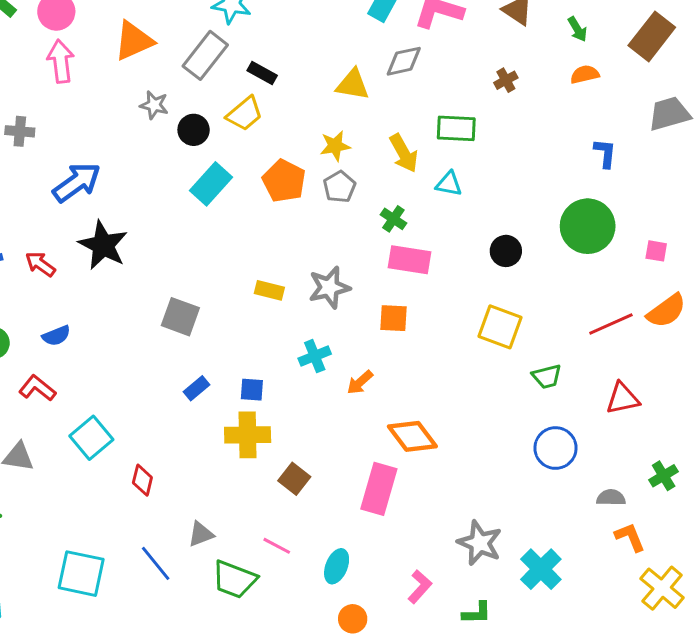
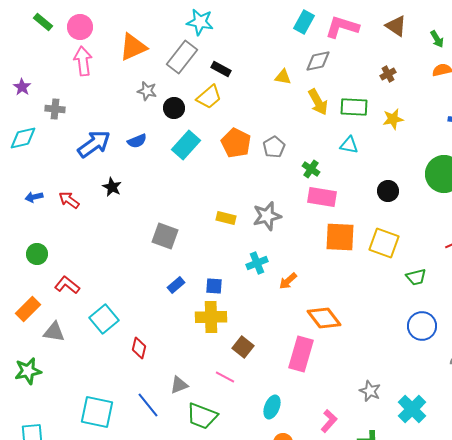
yellow triangle: (353, 85) -> (283, 77), size x0.7
yellow star: (335, 146) -> (393, 119), moved
yellow arrow: (404, 153) -> (318, 102), moved
black star: (103, 245) -> (112, 187), size x0.6
orange square: (393, 318) -> (340, 237), moved, size x1.5
blue semicircle: (56, 336) -> (137, 141), moved
gray star: (480, 543) -> (370, 391), size x0.7
pink line: (277, 546) -> (225, 377), moved

